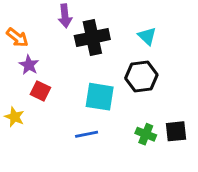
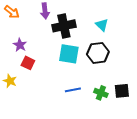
orange arrow: (17, 38) -> (12, 12), moved
cyan square: (100, 97) -> (69, 54), moved
blue line: (87, 134) -> (73, 90), moved

